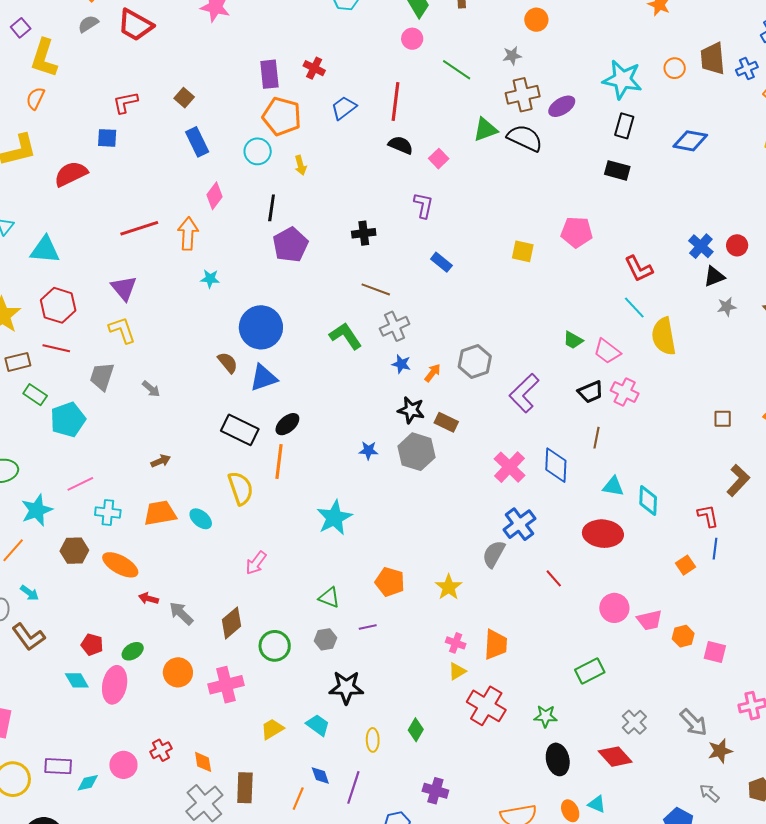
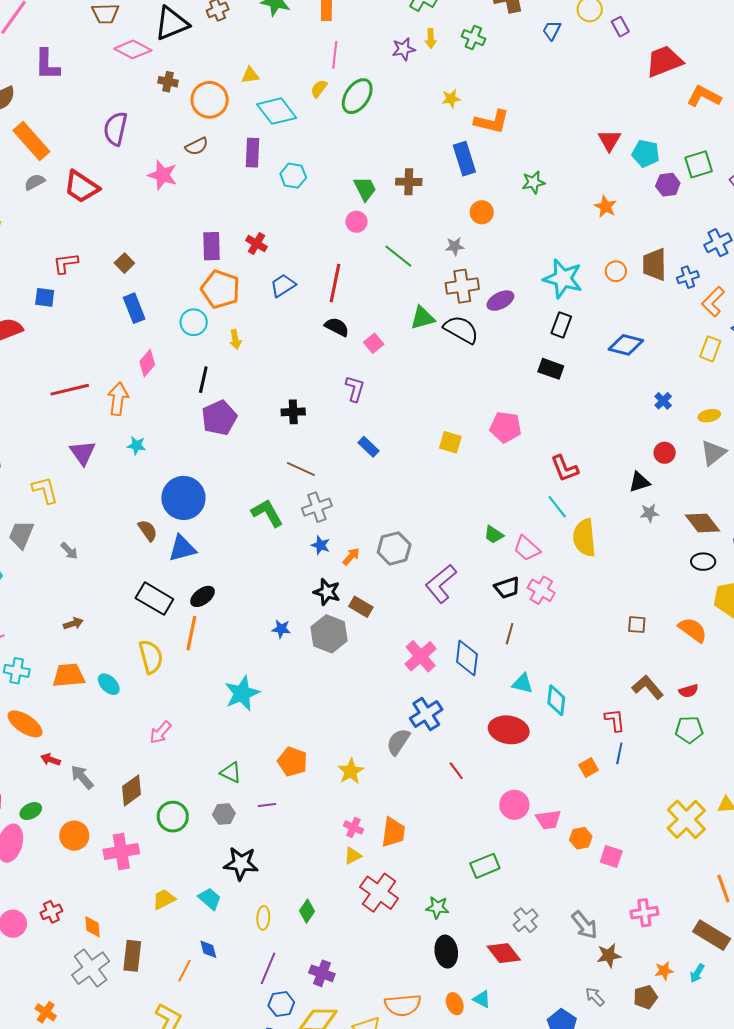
blue cross: (701, 246) -> (663, 401), moved, size x0.7
purple triangle: (124, 288) -> (83, 453), moved
brown L-shape: (738, 480) -> (648, 687), turned -88
purple line: (353, 787) -> (268, 968), moved

